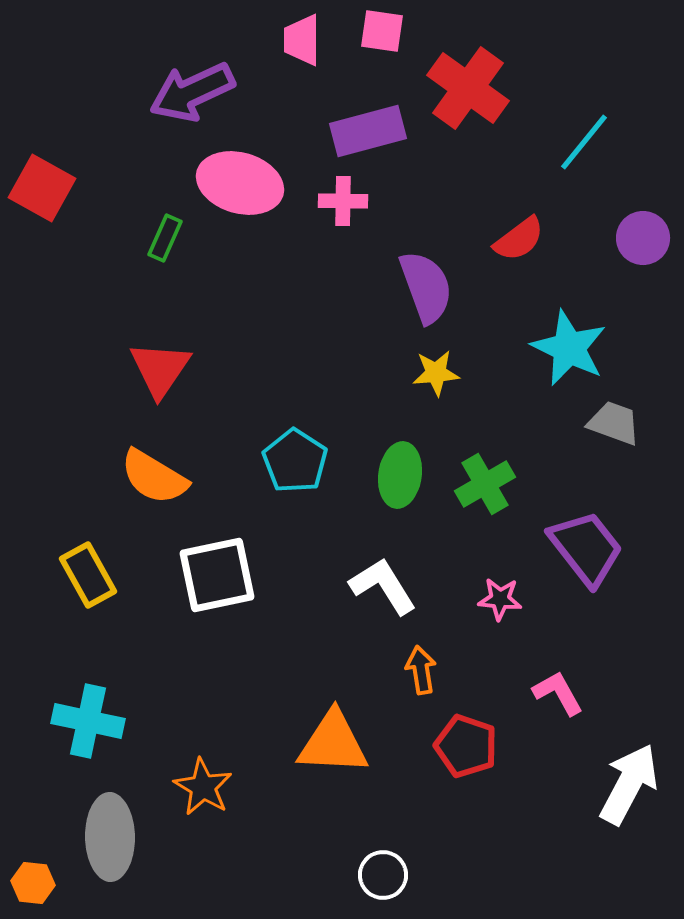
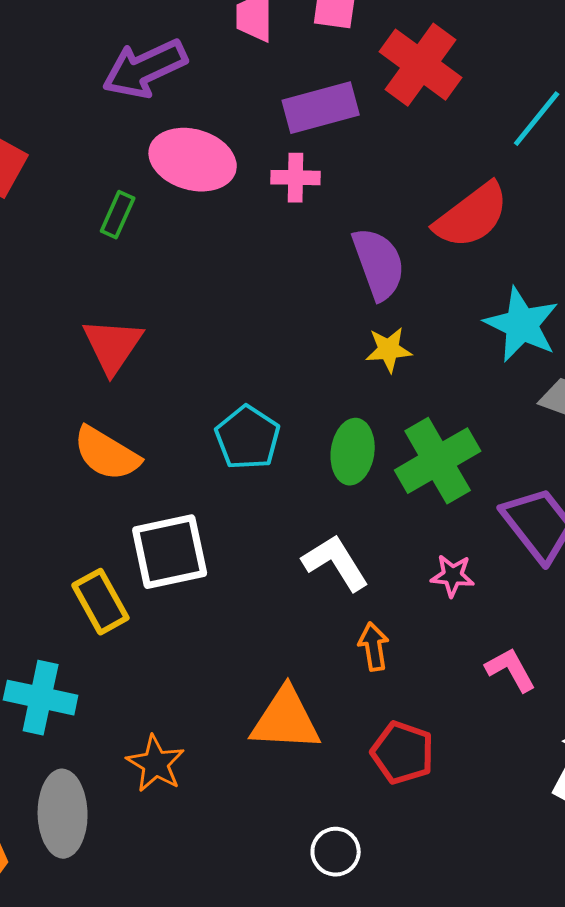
red semicircle: (519, 239) -> (472, 216), size x1.5
green cross: (485, 484) -> (438, 461), size x1.4
yellow rectangle: (88, 575) -> (101, 602), moved
red pentagon: (466, 746) -> (403, 753), moved

